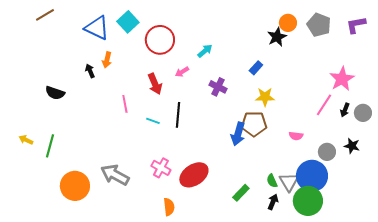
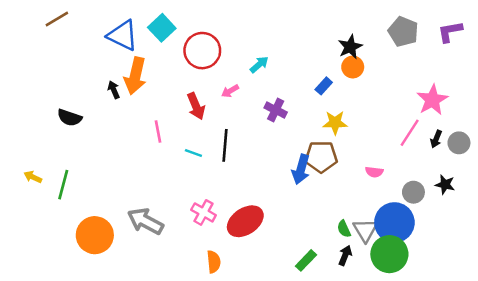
orange circle: (288, 23) -> (353, 67), moved
orange arrow: (107, 60) -> (135, 76), size x1.8
green rectangle: (241, 193) -> (306, 260), moved

